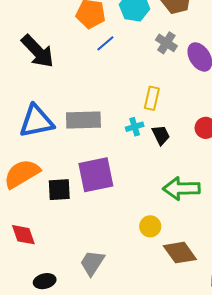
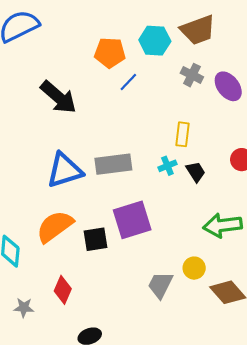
red diamond: (23, 235) -> (63, 290), turned 48
gray trapezoid: (92, 263) -> (160, 285), moved

